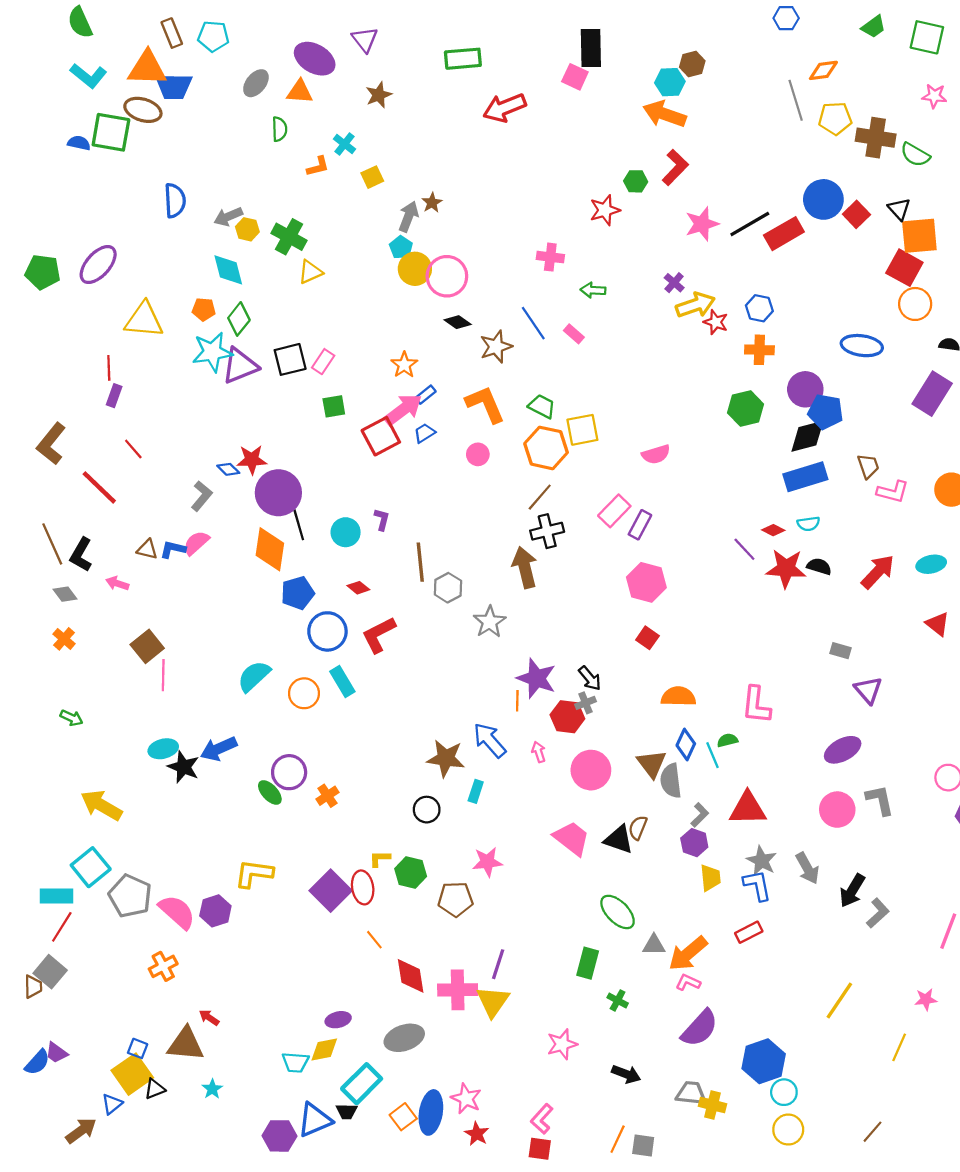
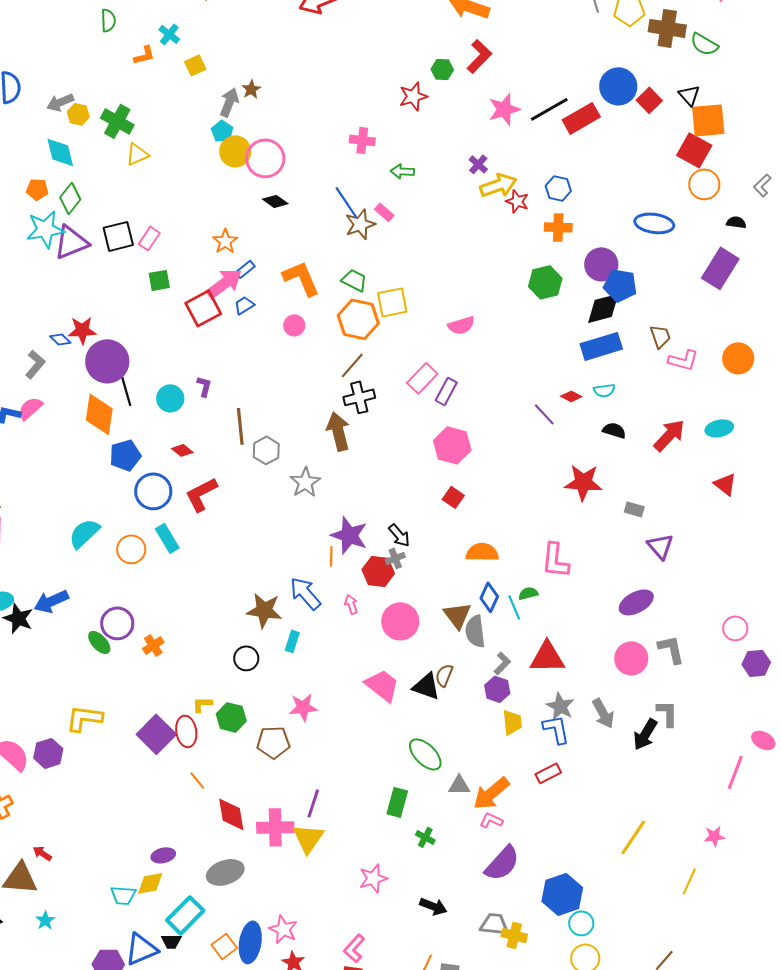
brown star: (496, 347) -> (360, 224), moved
red star: (786, 568) -> (583, 482), moved
gray L-shape: (878, 913) -> (667, 713), moved, turned -48

